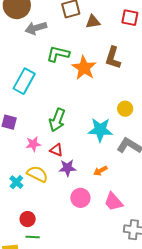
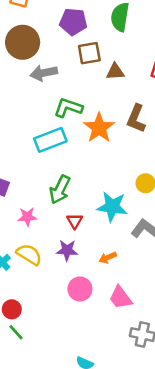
cyan rectangle: (24, 81) -> (50, 140), moved, turned 35
red triangle: (56, 150) -> (75, 221), moved, turned 32
green line: (33, 237) -> (16, 332), turned 40

